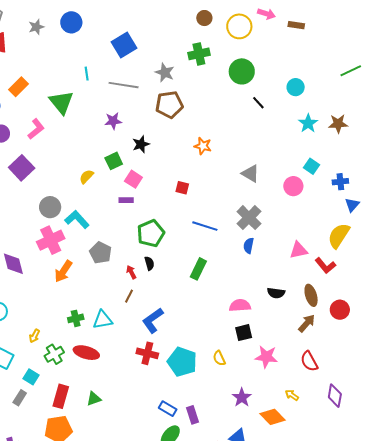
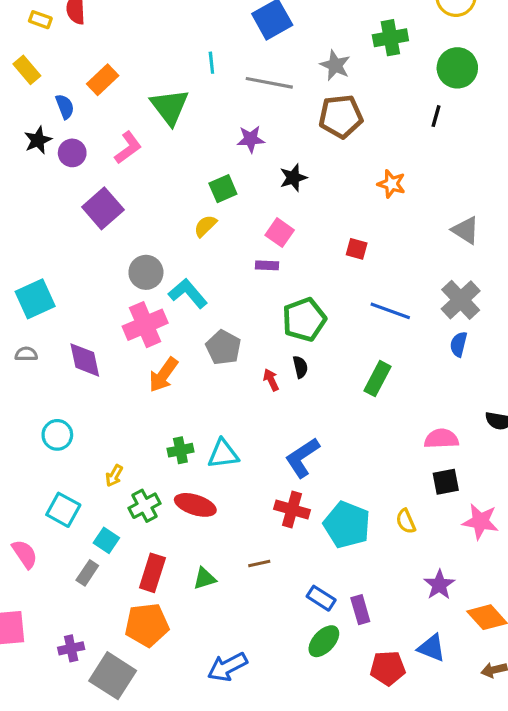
black line: (258, 103) -> (436, 116), moved, turned 56
green square: (114, 161) -> (223, 189), moved
brown line: (129, 296) -> (259, 564), moved, turned 48

